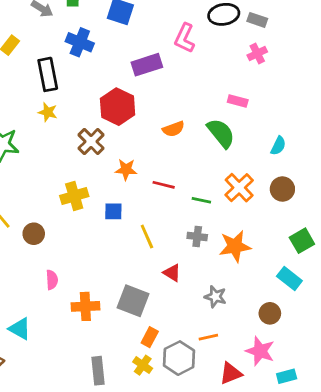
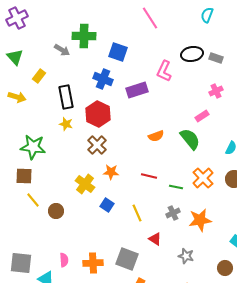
blue cross: (80, 42) -> (103, 79), moved
pink cross: (257, 53) -> (216, 91), moved
pink rectangle: (238, 101) -> (202, 116), turned -48
red hexagon: (118, 107) -> (98, 114), moved
orange star: (126, 169) -> (111, 172), moved
yellow cross: (74, 196) -> (85, 184), turned -36
blue square: (113, 211) -> (107, 205), moved, turned 32
gray cross: (197, 237) -> (173, 213), turned -32
pink semicircle: (52, 280) -> (64, 260), moved

